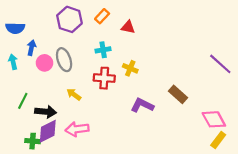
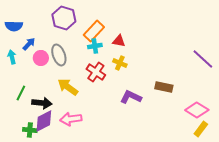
orange rectangle: (102, 16) -> (94, 31), moved, size x1.5
red triangle: (128, 27) -> (119, 41), moved
blue arrow: (31, 48) -> (29, 44), turned 32
red cross: (104, 78) -> (96, 72), turned 30
yellow arrow: (74, 94) -> (68, 87), size x1.5
brown rectangle: (178, 94) -> (164, 87), turned -30
pink diamond: (214, 119) -> (197, 110), turned -30

